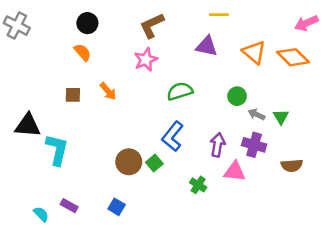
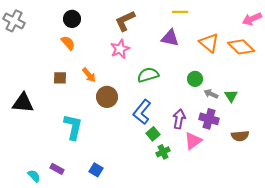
cyan L-shape: (57, 150) -> (73, 127), moved
brown circle: (129, 162) -> (107, 97), moved
green square: (154, 163) -> (153, 134), moved
pink triangle: (235, 172) -> (193, 141), turned -42
green cross: (198, 185) -> (163, 152), turned 32

